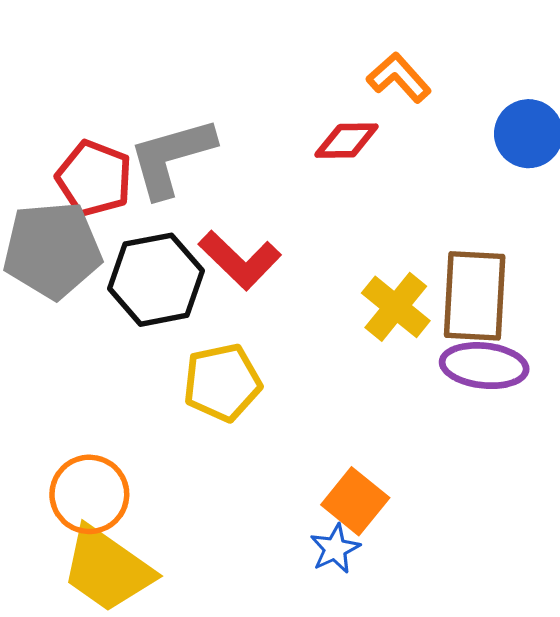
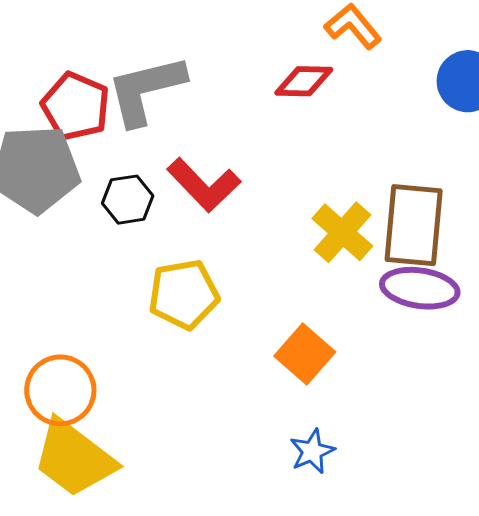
black hexagon: (156, 280) -> (128, 200), size x0.6
orange square: (355, 501) -> (305, 354), moved
blue star: (335, 549) -> (312, 451), moved

